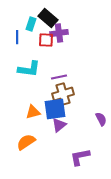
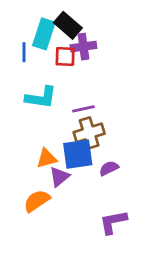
cyan rectangle: (31, 24) -> (44, 34), size x1.5
purple semicircle: (101, 119) -> (109, 168), moved, turned -88
purple triangle: (59, 125) -> (59, 177), moved

